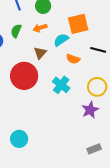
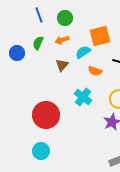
red circle: (24, 76) -> (46, 115), moved

